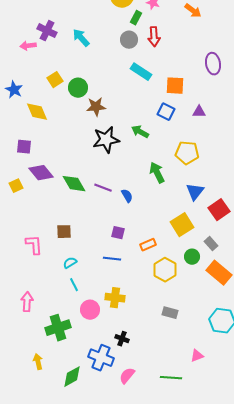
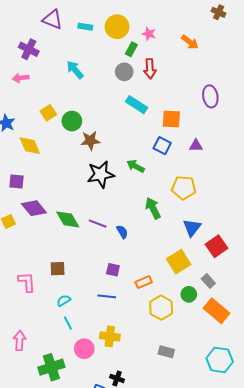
purple cross: (47, 31) -> (29, 49), moved

